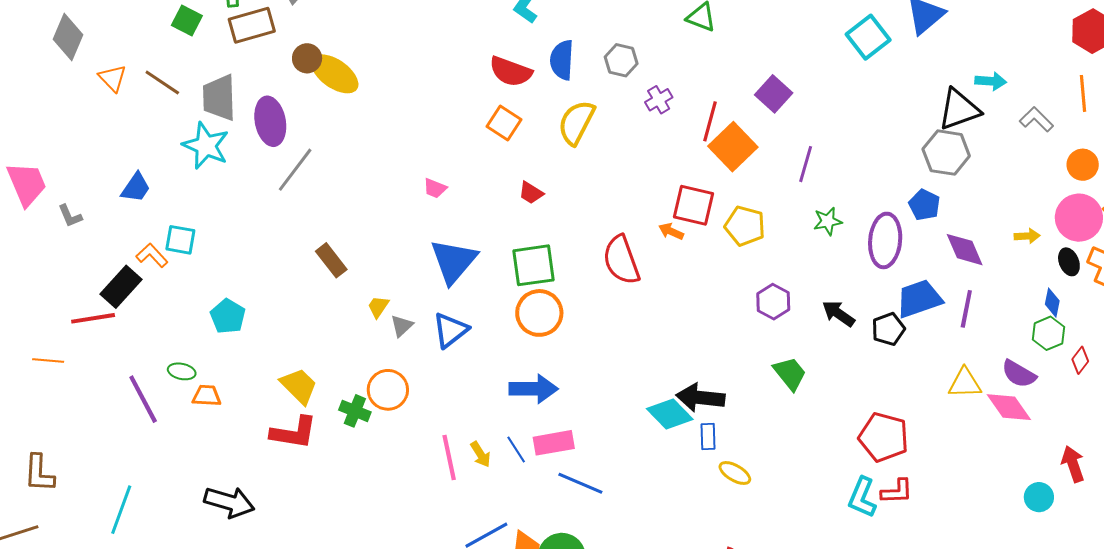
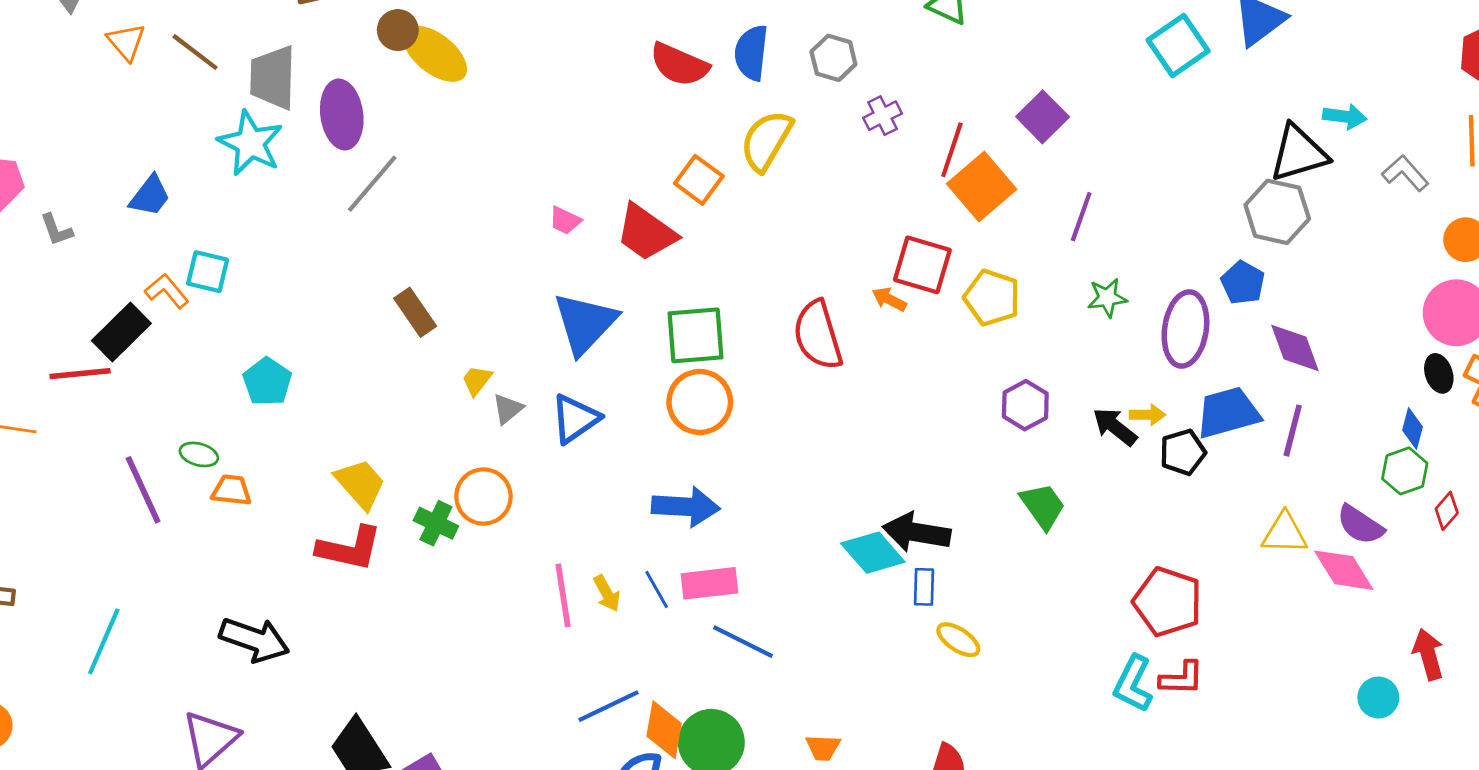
orange square: (504, 123) -> (699, 180), moved
red trapezoid: (531, 193) -> (646, 232), moved, size x1.8
yellow arrow: (1027, 236) -> (1148, 415), moved

